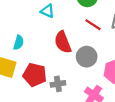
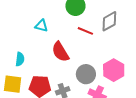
gray circle: (87, 57) -> (86, 74), moved

